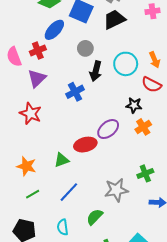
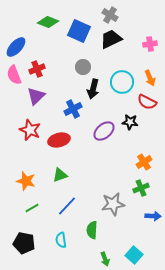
pink cross: (153, 11) -> (150, 44), moved
blue ellipse: (54, 30) -> (16, 47), moved
orange cross: (143, 127) -> (144, 162), moved
purple ellipse: (108, 129) -> (104, 131), moved
red ellipse: (85, 145) -> (59, 140), moved
green semicircle: (95, 217) -> (92, 230), turned -42

